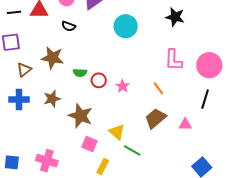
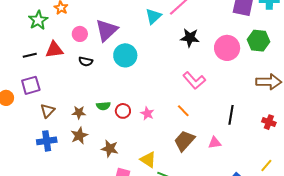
cyan circle: (126, 26) -> (125, 55), moved
brown star: (52, 58) -> (79, 112), moved, size x0.6
pink L-shape: (173, 60) -> (194, 80), turned -35
pink circle: (209, 65) -> (227, 48), moved
brown star: (80, 116) -> (110, 149), size x0.7

